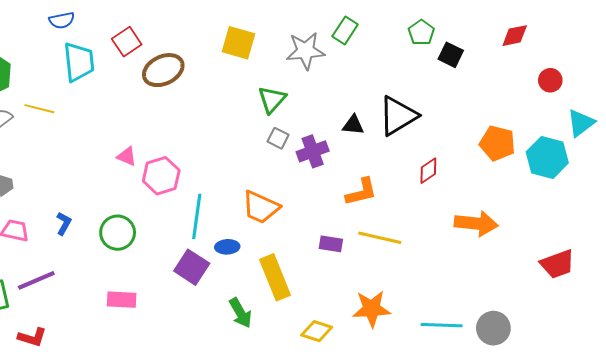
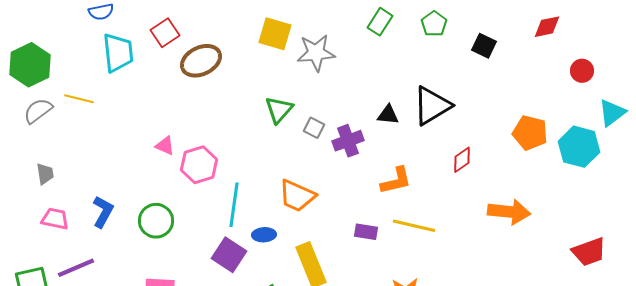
green pentagon: (421, 33) -> (434, 24), moved
gray star: (305, 51) -> (316, 53), moved
green triangle: (272, 100) -> (279, 110), moved
blue L-shape: (64, 223) -> (103, 212), size x1.4

